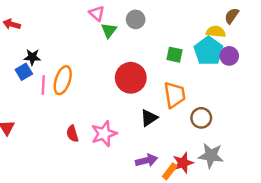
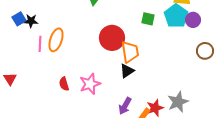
blue square: (24, 72) -> (19, 19), moved
orange trapezoid: (175, 95) -> (130, 52), moved
brown circle: (201, 118) -> (205, 51), moved
gray star: (211, 156) -> (178, 102), turned -30
purple arrow: (147, 160) -> (125, 106), turned 132

